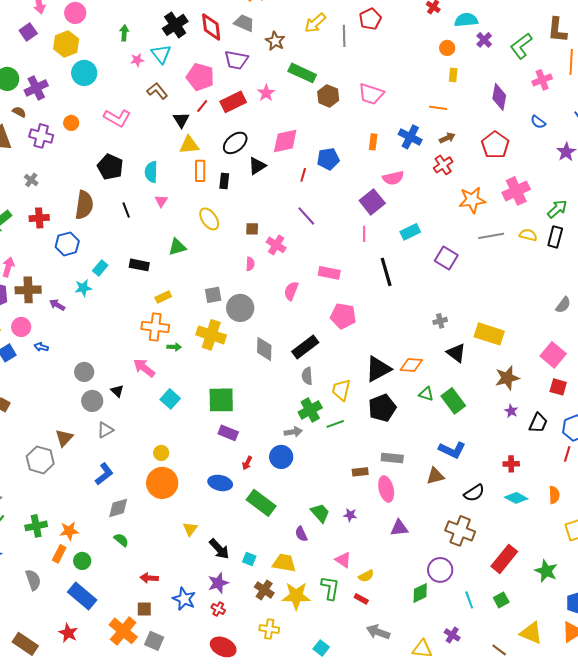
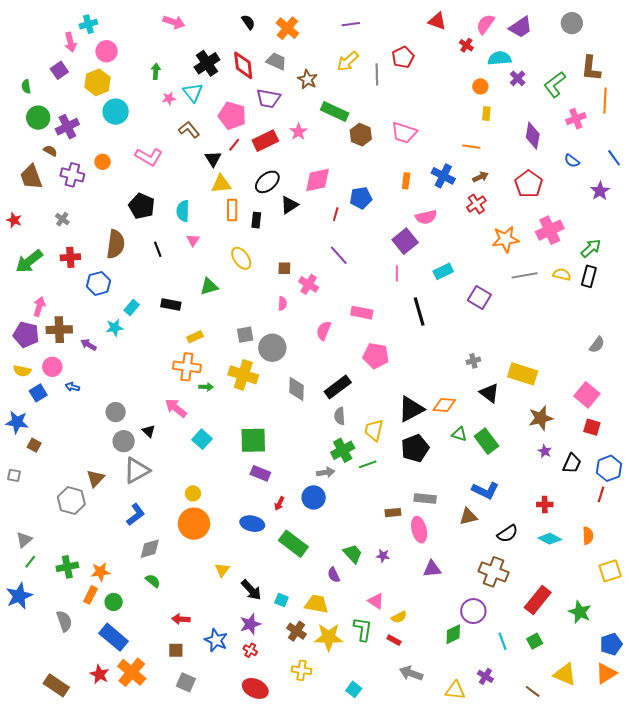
gray triangle: (105, 430) -> (137, 470), size x1.6
orange cross: (123, 631) -> (132, 672), moved

